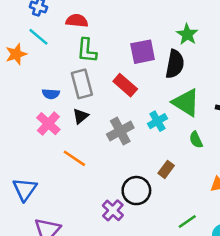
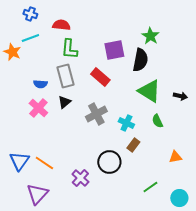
cyan line: (38, 37) -> (30, 38), turned -60
orange star: (16, 54) -> (12, 52), turned -30
cyan cross: (157, 121) -> (126, 123), moved, turned -35
orange line: (74, 158) -> (44, 163), moved
purple cross: (113, 210) -> (80, 178), moved

